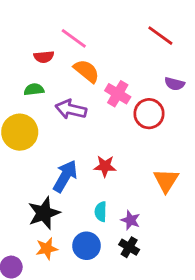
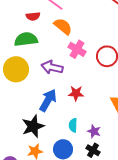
green semicircle: (34, 89) -> (26, 39), size x1.6
pink cross: (118, 94) -> (77, 49), moved
purple arrow: (71, 109) -> (52, 67), moved

